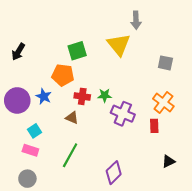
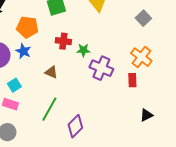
gray square: (165, 63) -> (143, 18), turned 35
orange pentagon: (63, 75) -> (27, 27), moved
red cross: (82, 96) -> (63, 41), moved
purple diamond: (114, 173) -> (75, 126), moved

